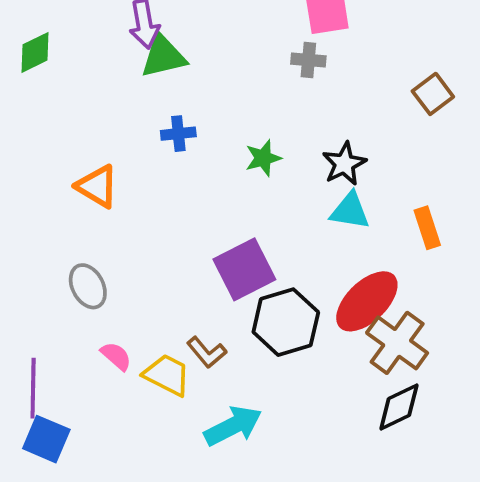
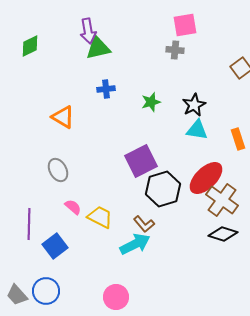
brown L-shape: (207, 352) -> (144, 224), moved
black diamond: (399, 407) -> (223, 234), turned 44
blue square: (46, 439) -> (55, 246), moved, turned 30

